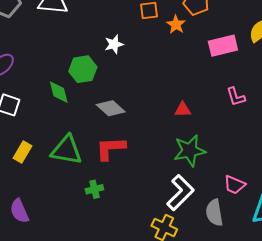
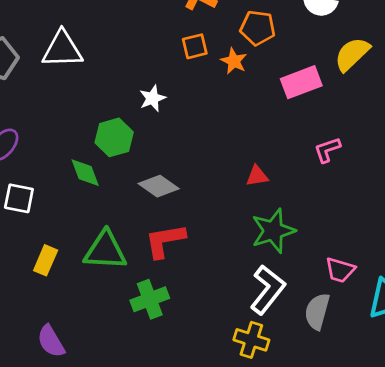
pink L-shape: (236, 97) -> (327, 150), turned 95
green cross: (94, 189) -> (150, 299), size x1.5
gray semicircle: (214, 213) -> (317, 311), turned 32

